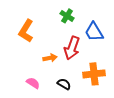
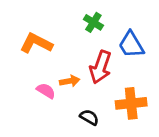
orange L-shape: (26, 31) -> (36, 43), turned 85
pink semicircle: (33, 83) -> (46, 91), moved

